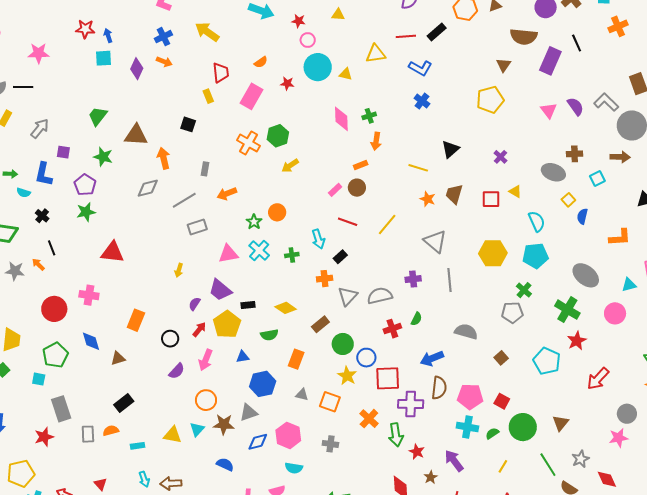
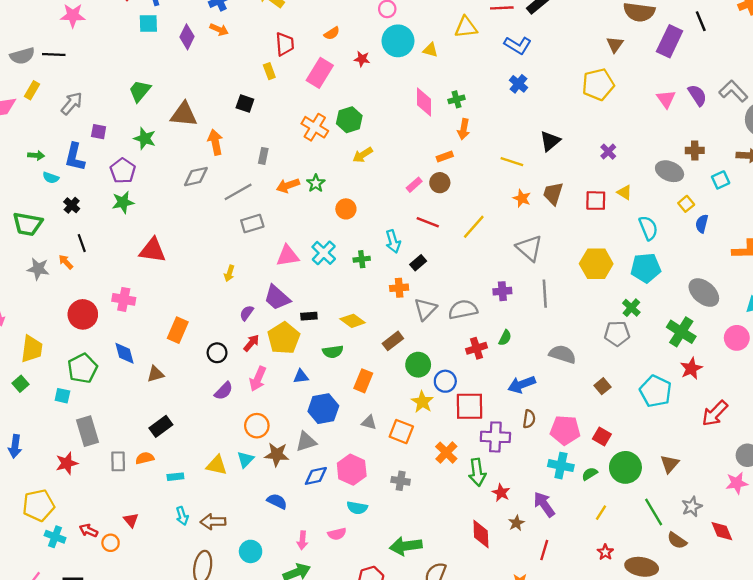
green star: (254, 222) -> (316, 183), moved
brown semicircle: (439, 388) -> (529, 419), size x0.7

